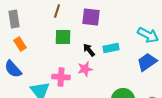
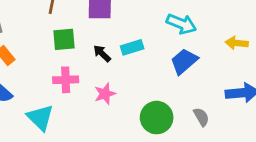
pink star: (85, 69) -> (105, 94), moved
pink cross: (61, 77) -> (66, 80), moved

